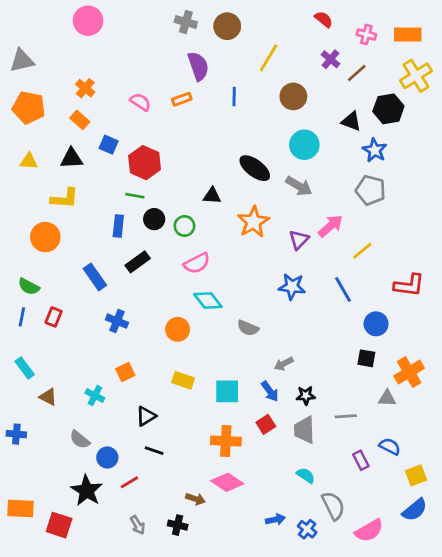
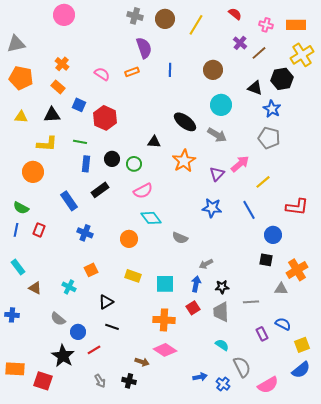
yellow line: (269, 58) -> (196, 25), moved
green line: (135, 196) -> (80, 142), moved
blue arrow: (270, 391) -> (196, 284), turned -133

